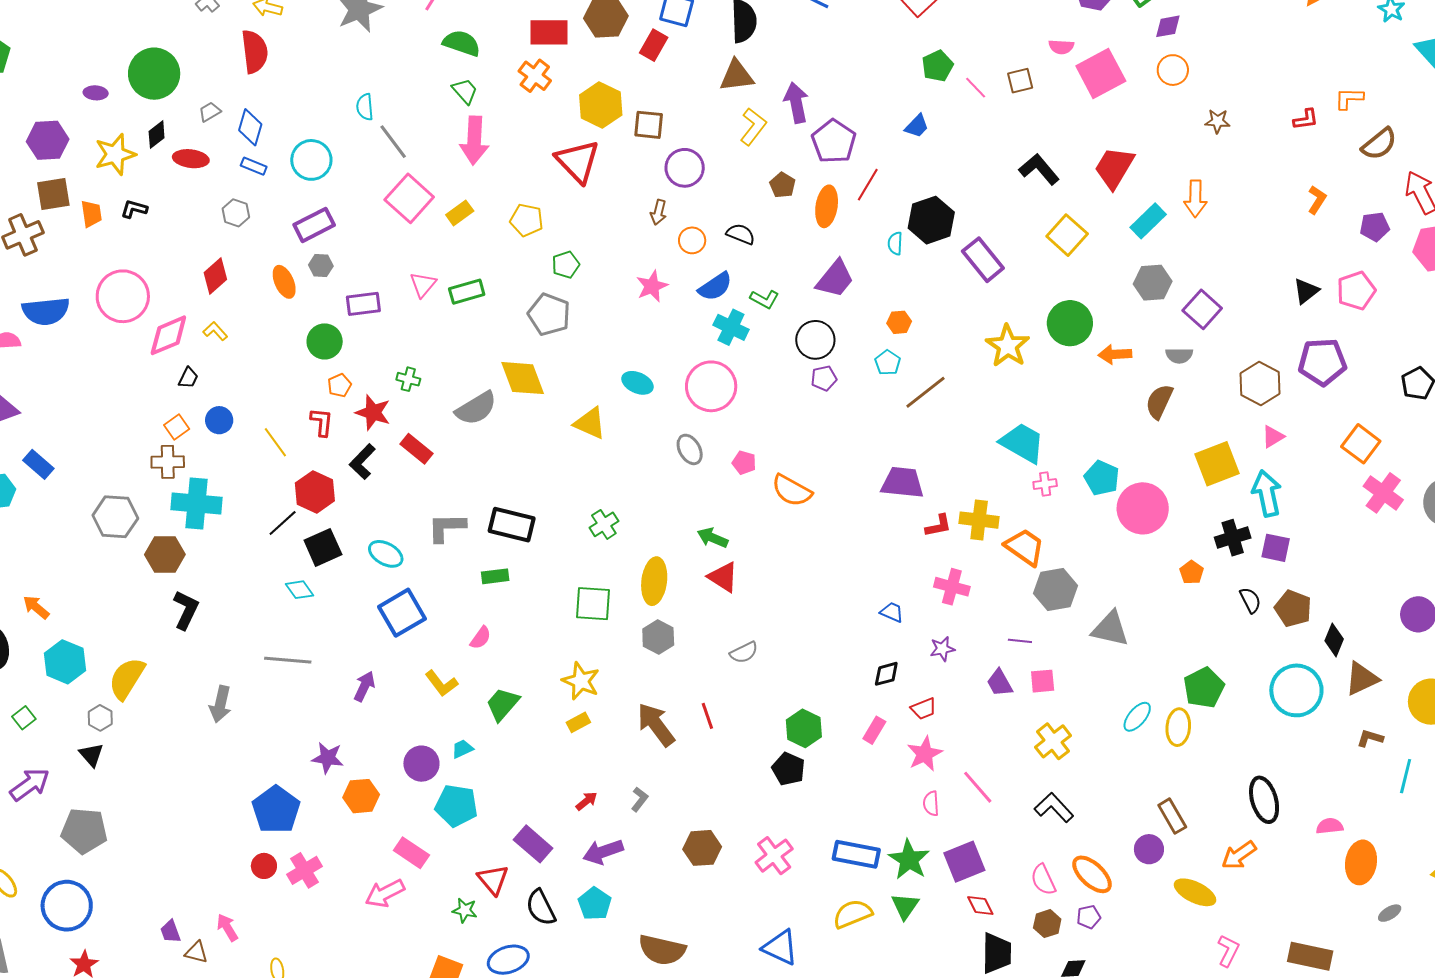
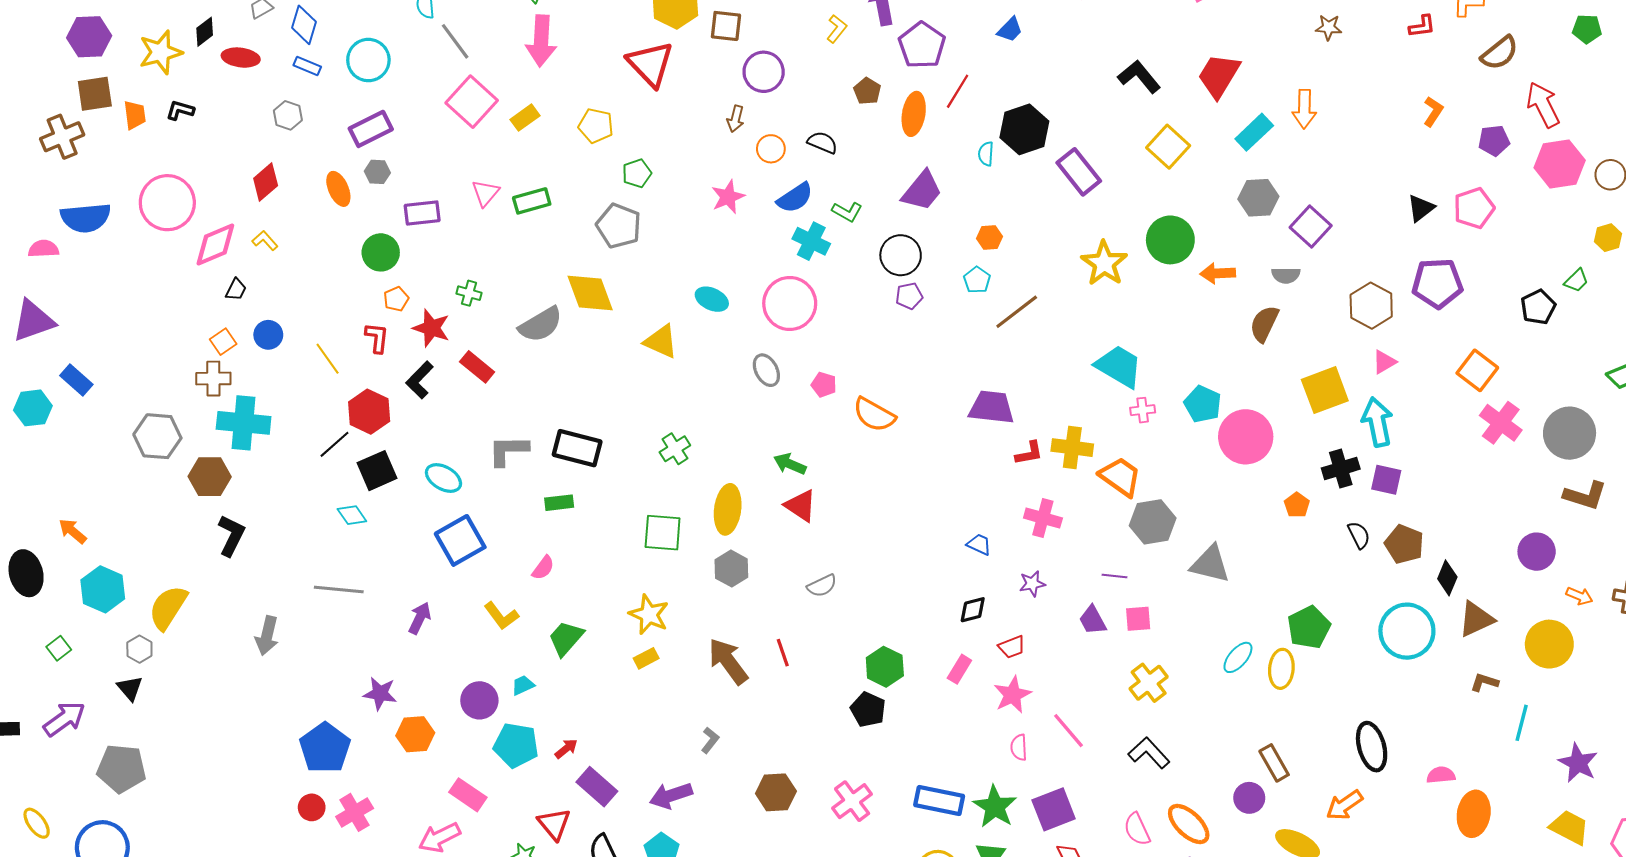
yellow L-shape: (753, 127) -> (837, 29), size x0.7
red arrow: (586, 801) -> (566, 749), moved

